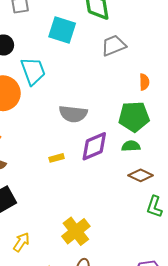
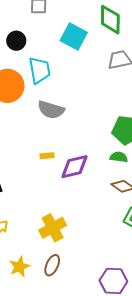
gray semicircle: (73, 114) -> (51, 110), moved
purple diamond: (94, 146) -> (74, 167), moved

